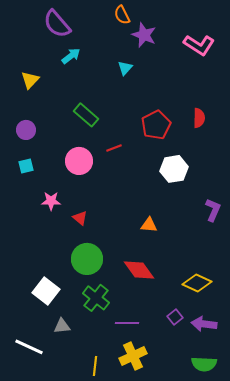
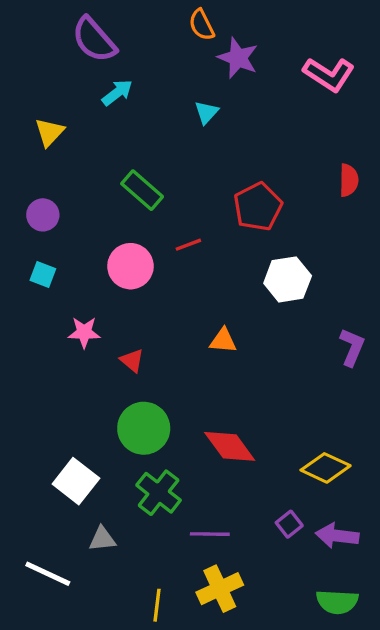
red semicircle: (199, 118) -> (349, 180), moved
cyan square: (26, 166) -> (43, 274), turned 35
orange triangle: (149, 225) -> (223, 341), moved

